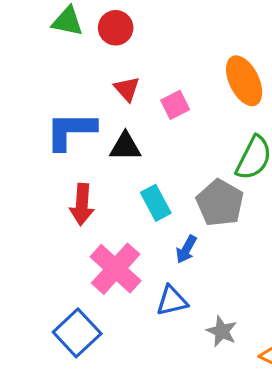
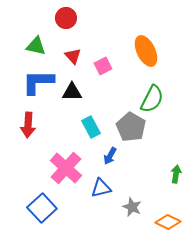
green triangle: (67, 21) -> (36, 46), moved
red arrow: (82, 204) -> (28, 125), moved

